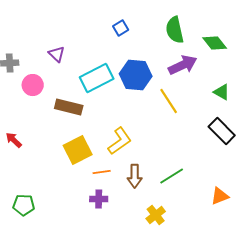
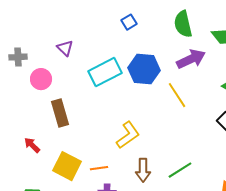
brown rectangle: (69, 107) -> (60, 113), moved, turned 60
red arrow: (14, 140) -> (32, 145), moved
yellow square: (78, 150) -> (67, 166), moved, turned -36
orange line: (102, 172) -> (99, 168), moved

